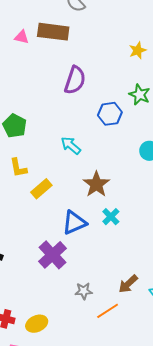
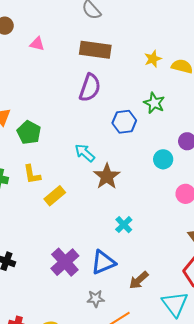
brown rectangle: (53, 32) -> (95, 50), moved
brown star: (96, 184) -> (107, 176), moved
blue triangle: (74, 223) -> (103, 262), moved
brown arrow: (128, 284) -> (139, 280), moved

